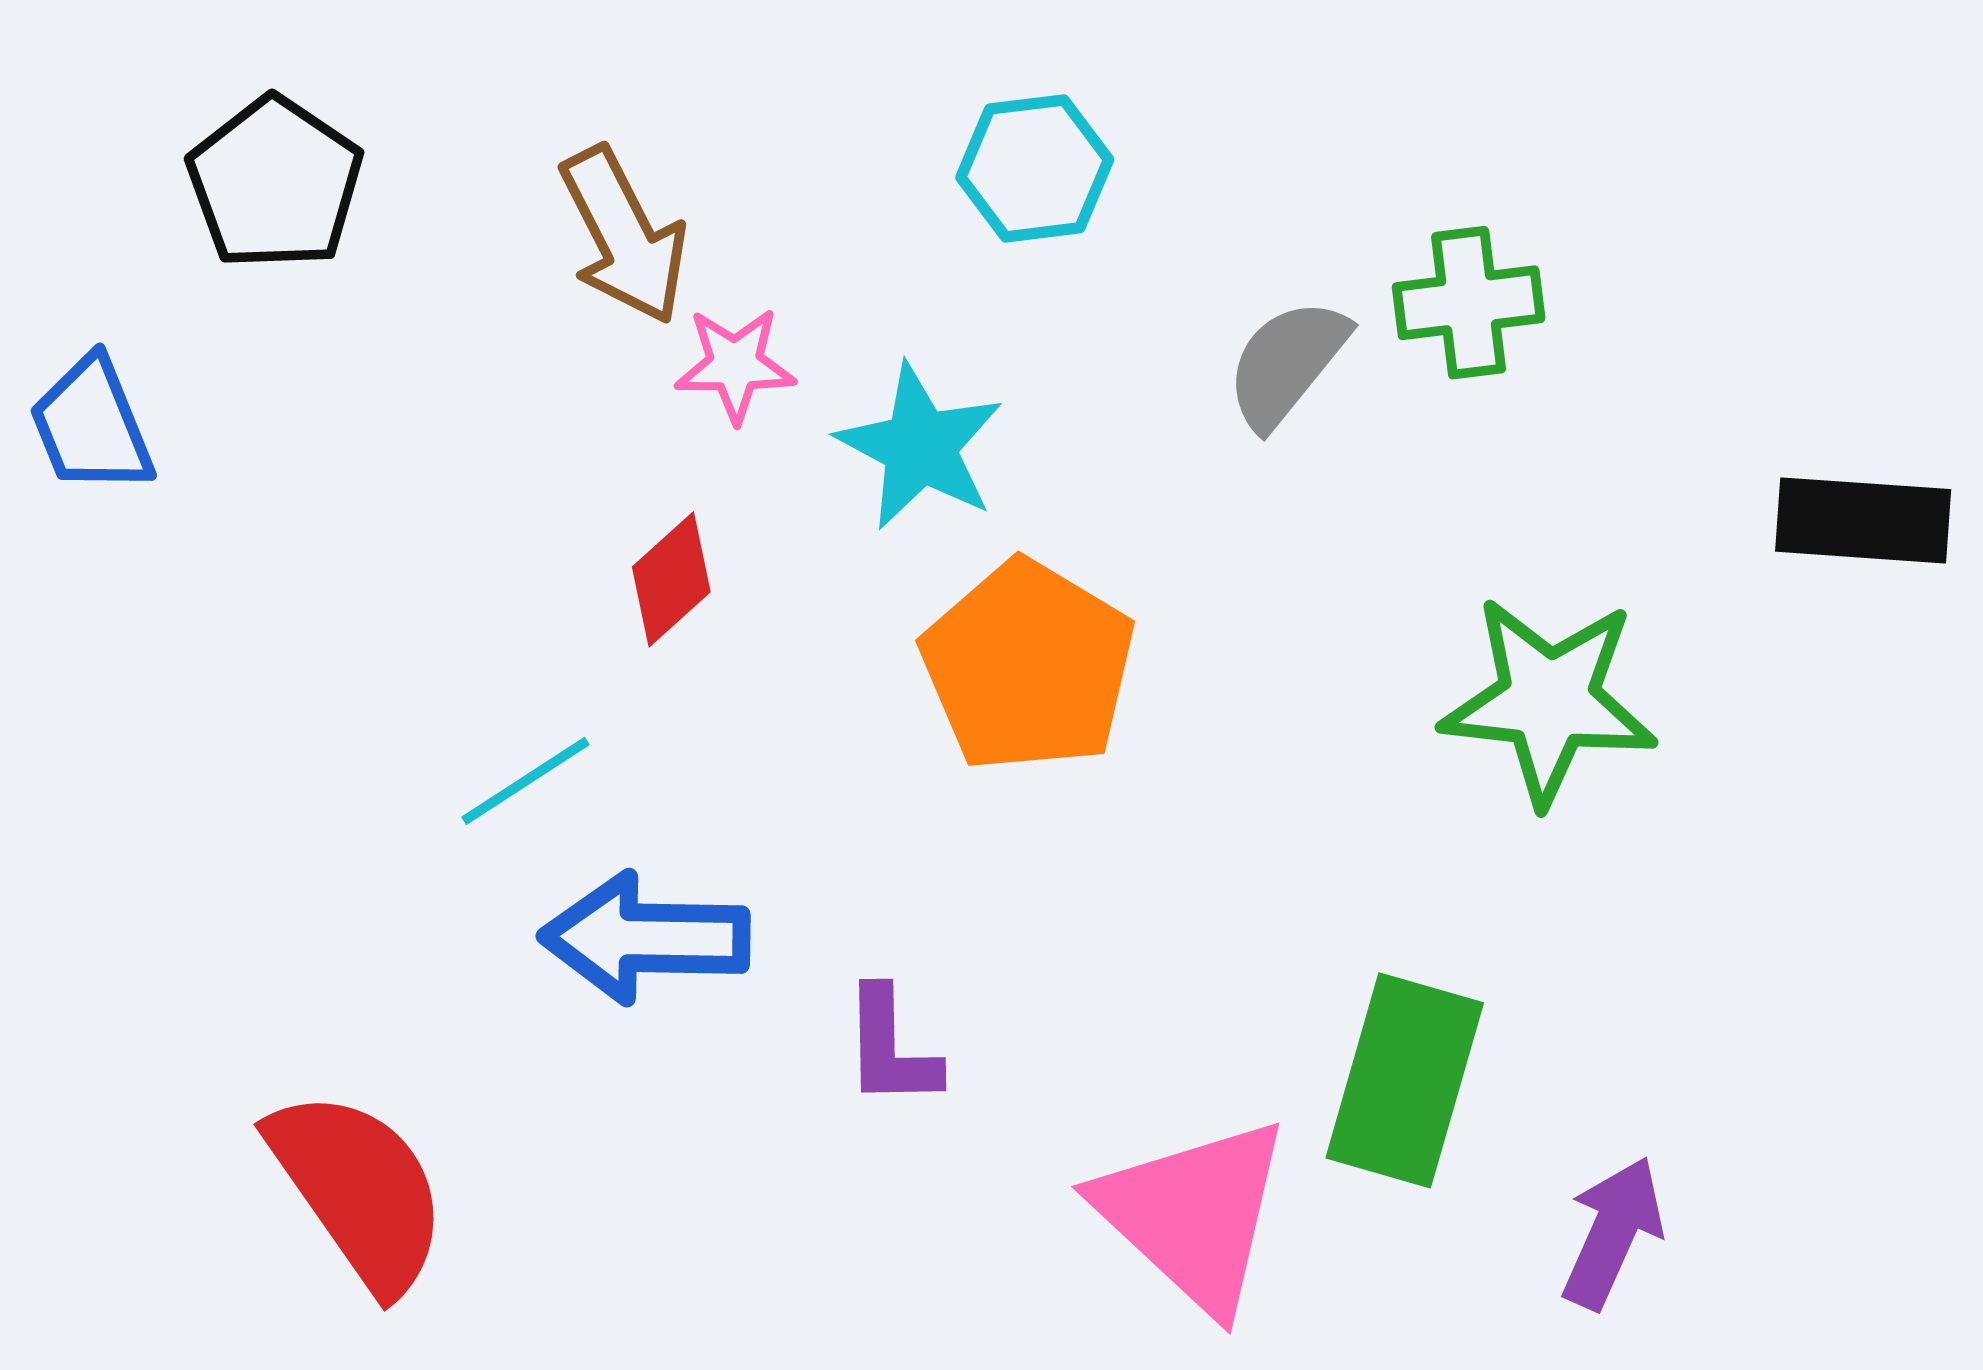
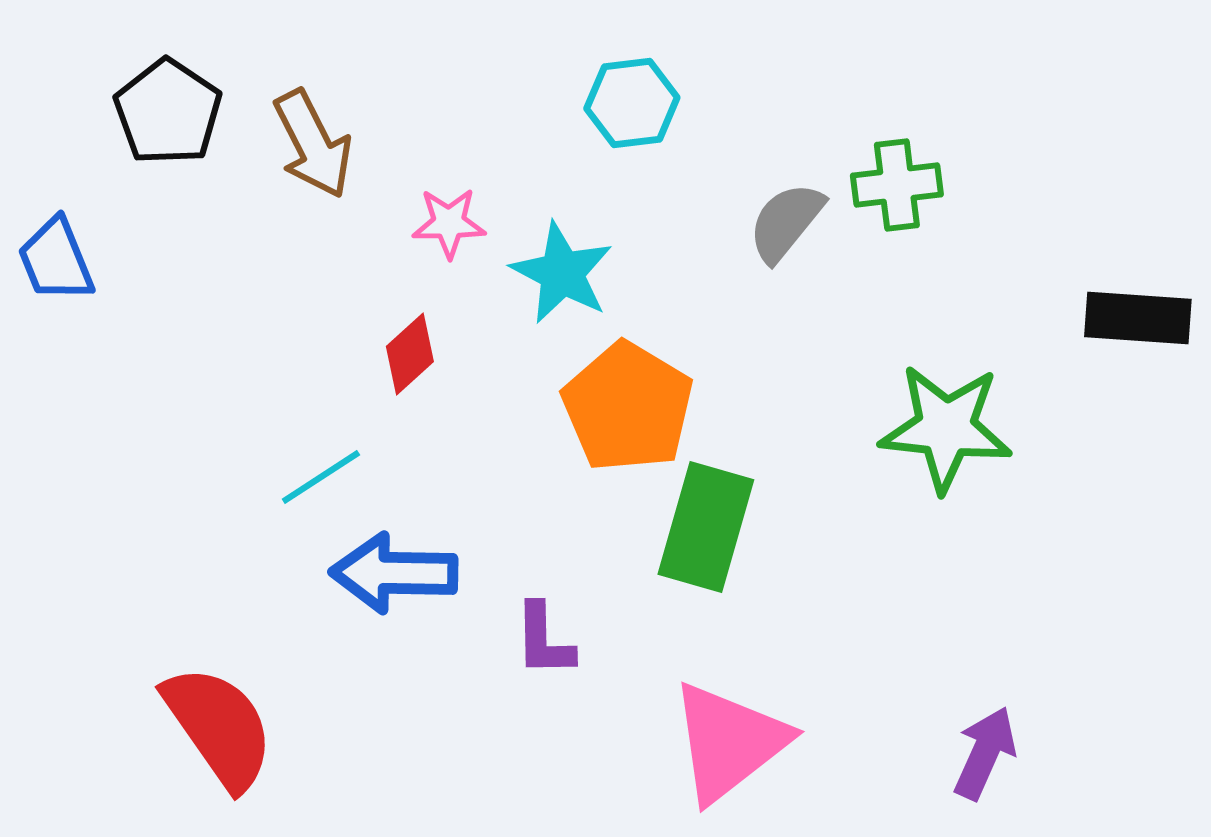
brown arrow: (624, 236) -> (313, 144), moved
green rectangle: (1405, 1080) -> (706, 527), moved
pink triangle: (1194, 1215) -> (729, 742), turned 39

